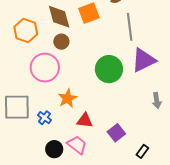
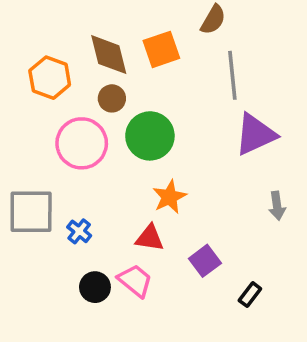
green circle: (109, 69) -> (150, 136), moved
orange star: (67, 98) -> (169, 197), moved

